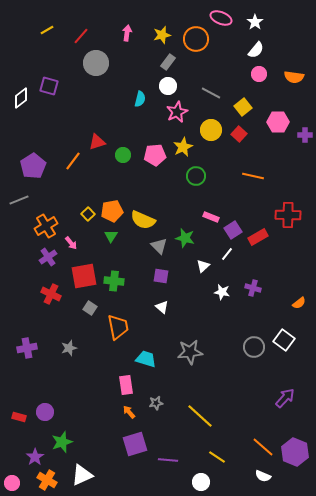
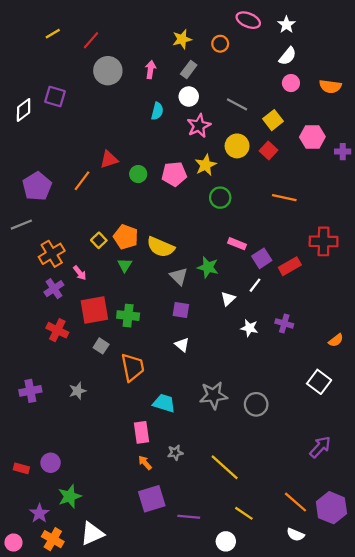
pink arrow: (127, 33) -> (151, 70), moved
orange circle: (196, 39) -> (220, 44), size x0.6
orange pentagon: (112, 211) -> (126, 237), turned 30
gray circle: (254, 347) -> (256, 404), moved

